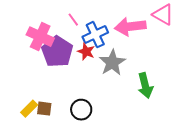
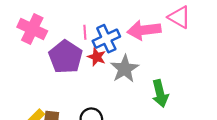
pink line: (73, 20) -> (85, 32), moved, turned 32
pink cross: (40, 37) -> (32, 29), moved

